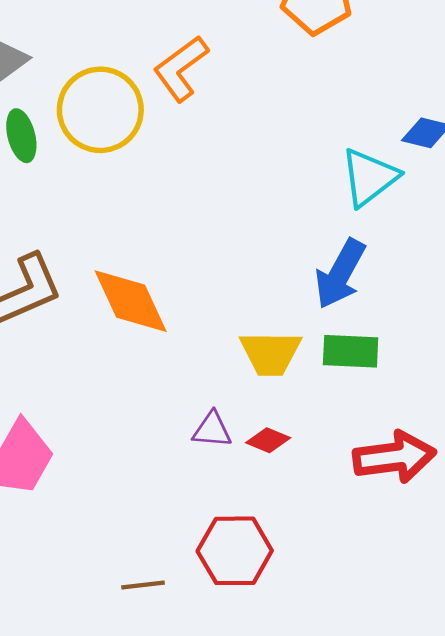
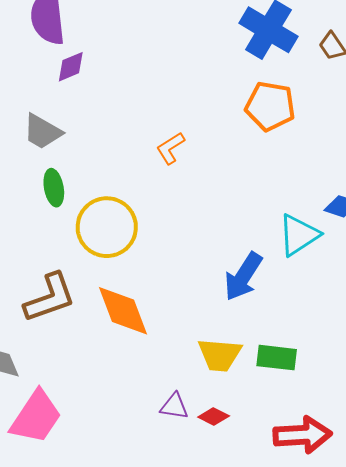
orange L-shape: (181, 69) -> (170, 148), size x0.7
yellow circle: (100, 110) -> (107, 227), moved
blue arrow: (340, 274) -> (243, 277), moved

